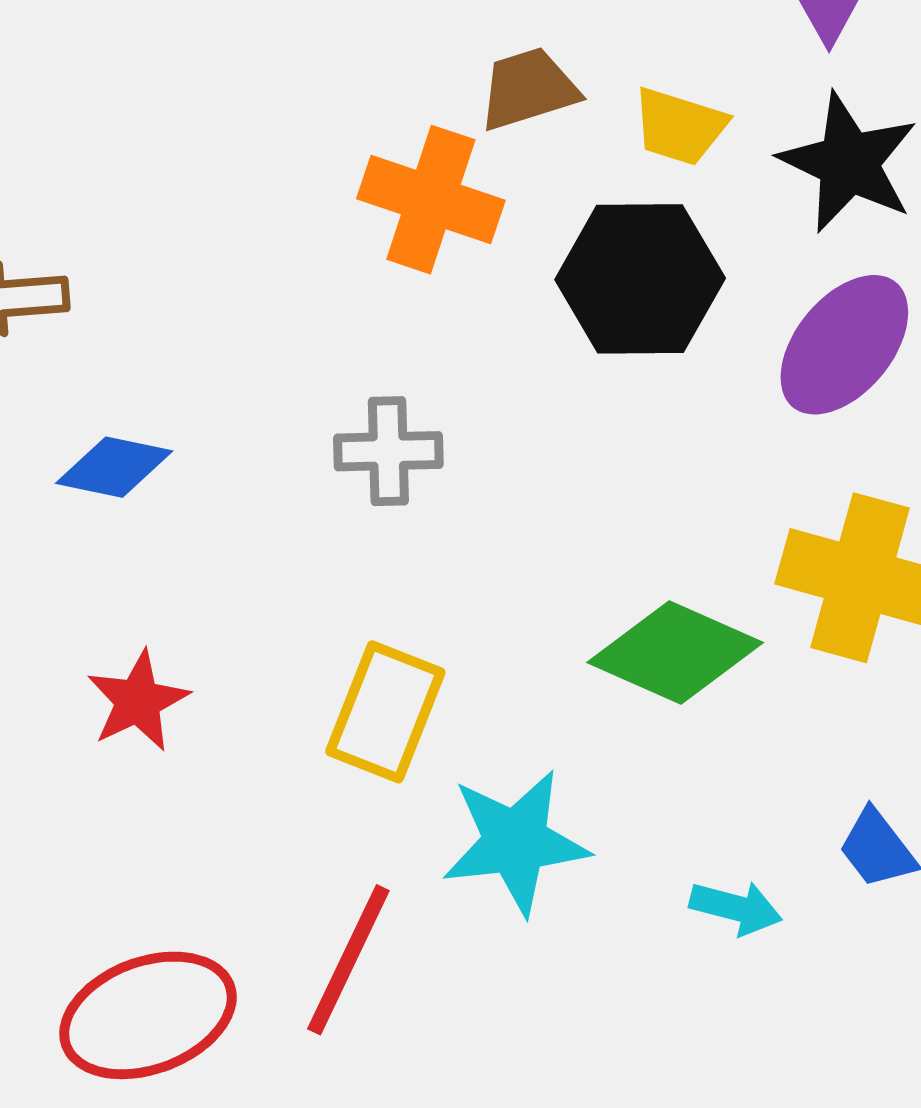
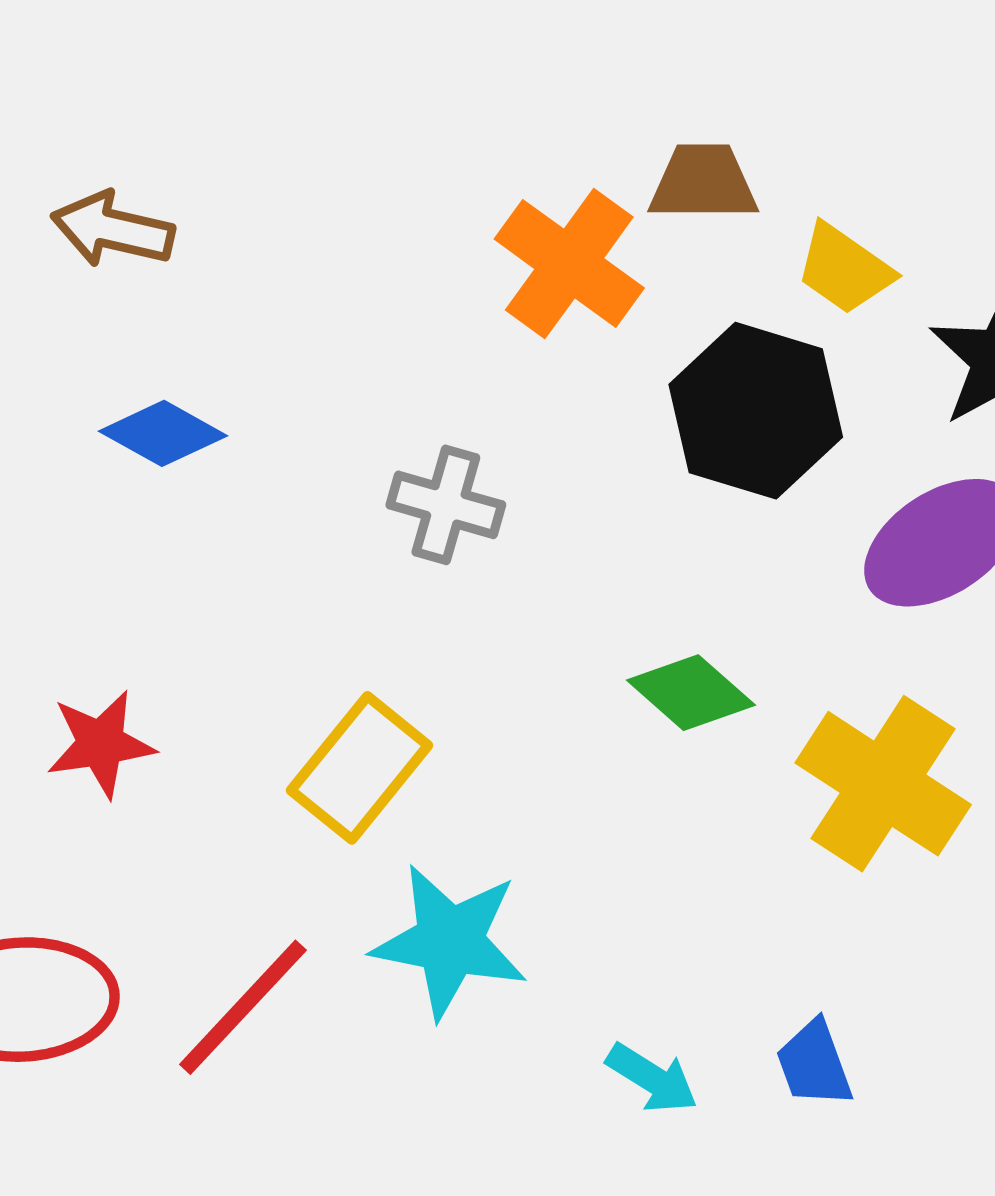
green diamond: (675, 653) -> (691, 693), moved, size x0.7
red star: (138, 701) -> (101, 744), moved

